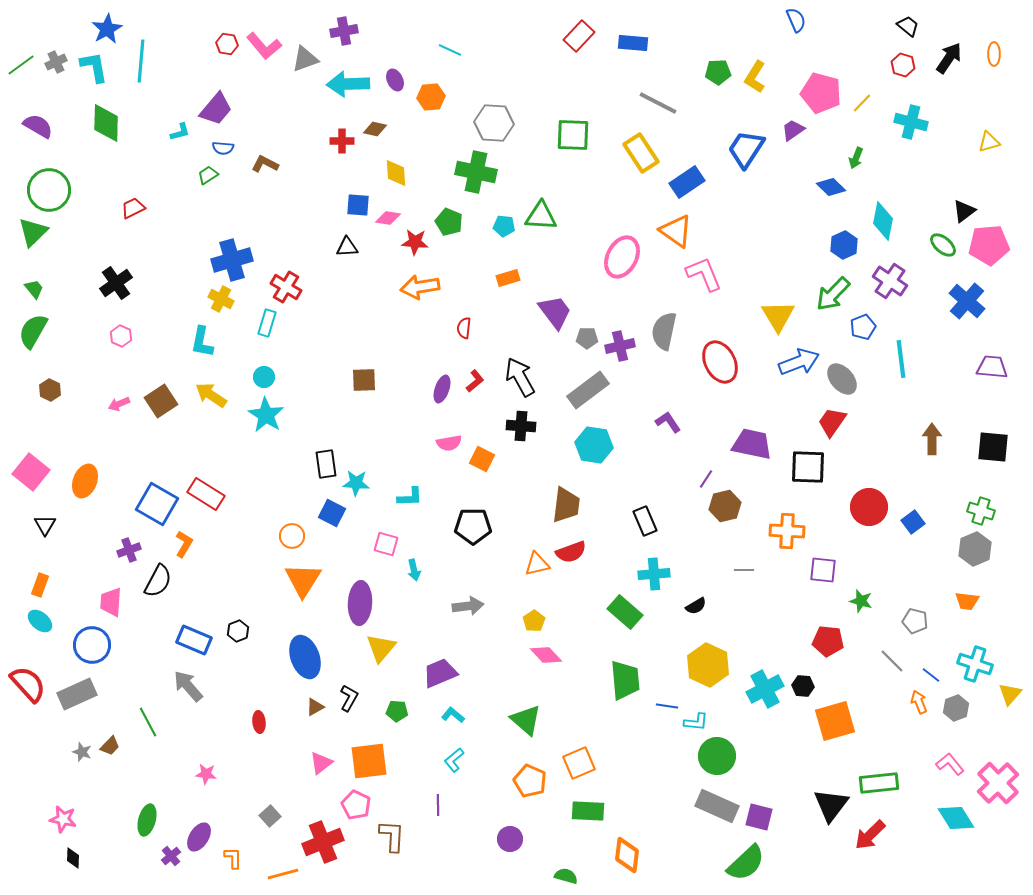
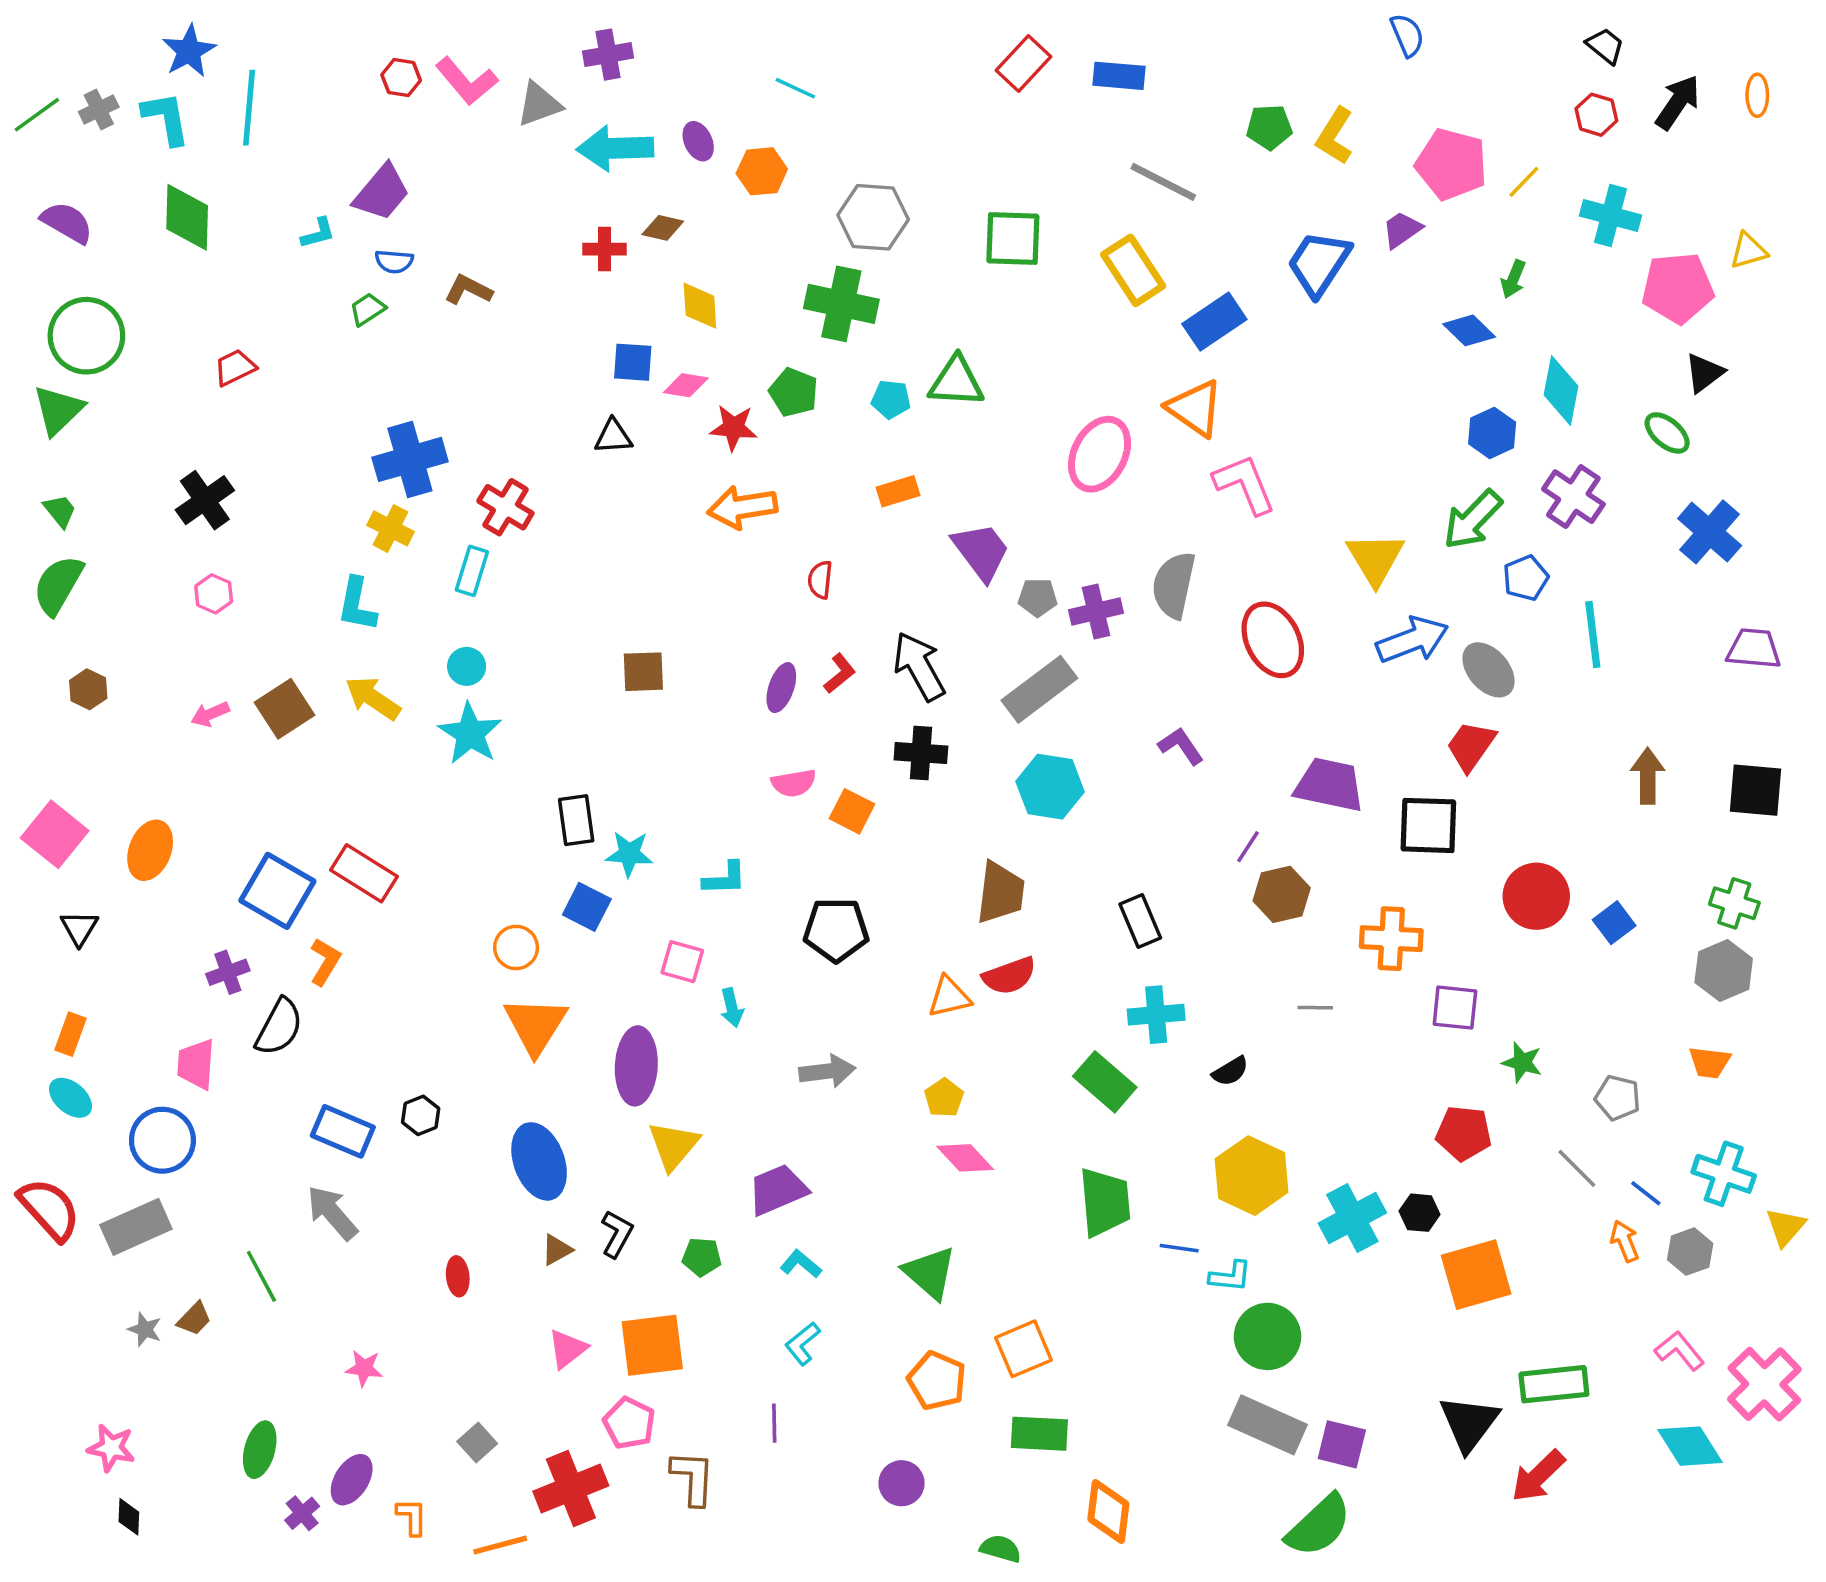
pink pentagon: (989, 245) -> (1678, 288), moved

